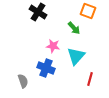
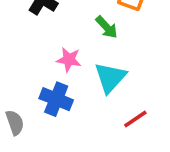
red line: (90, 79) -> (135, 119), turned 40

